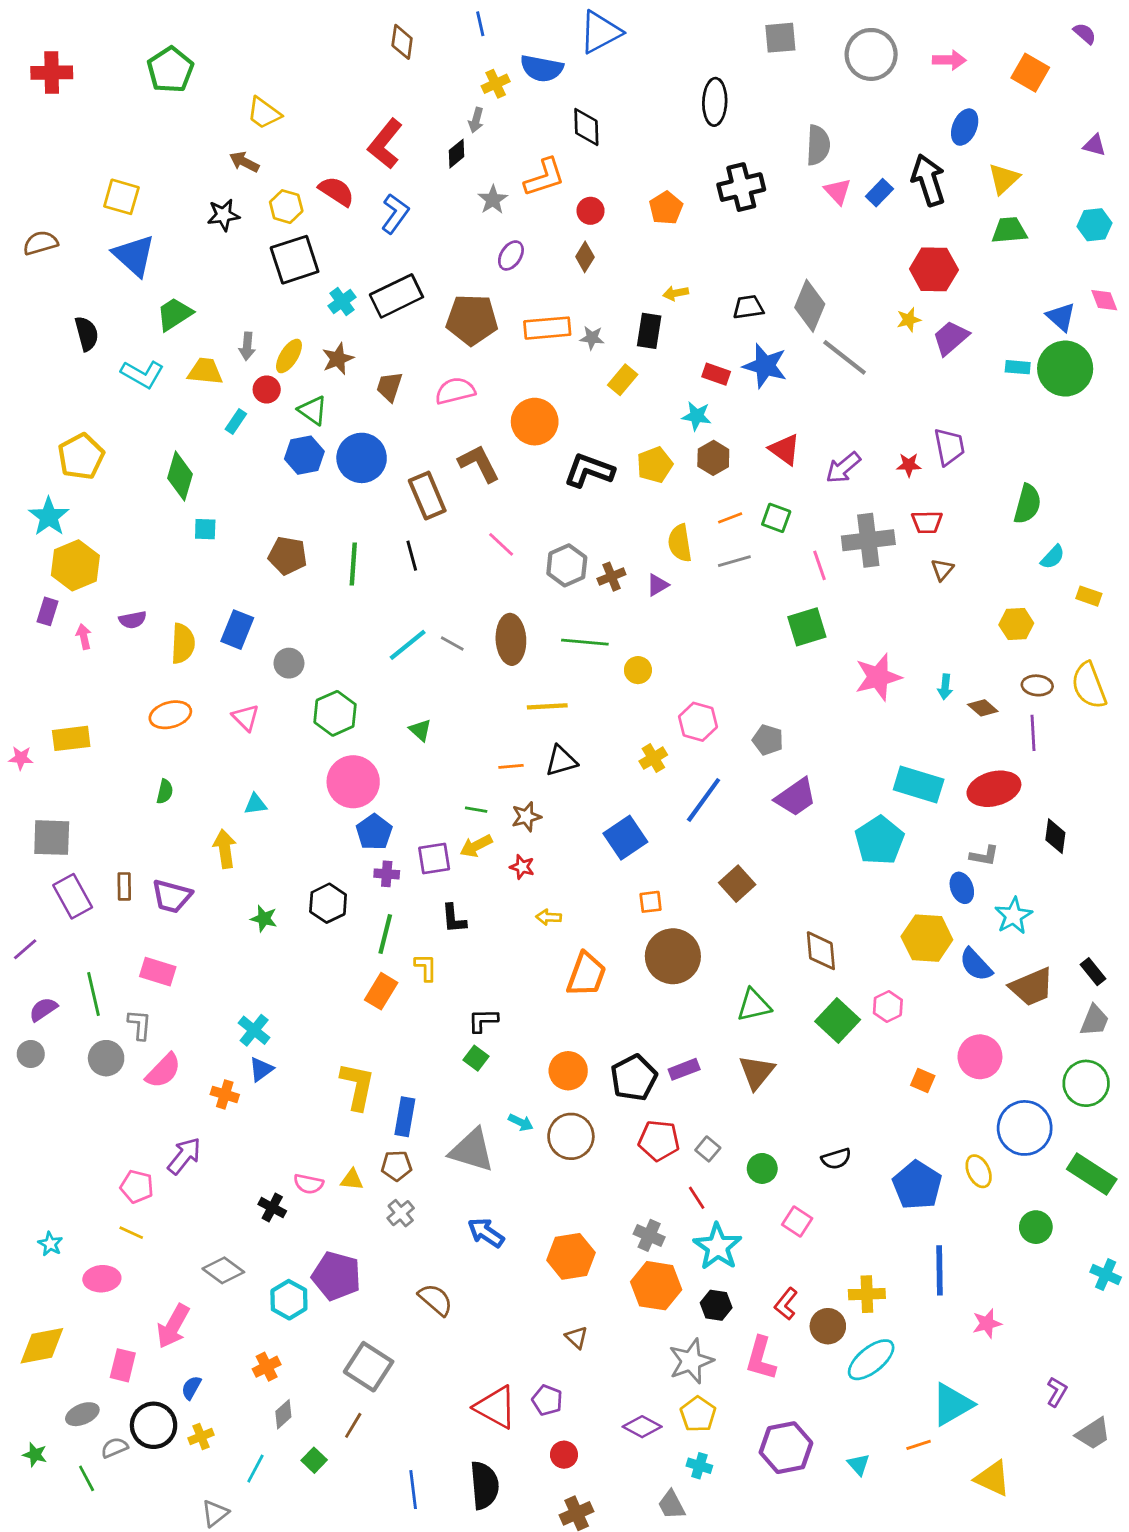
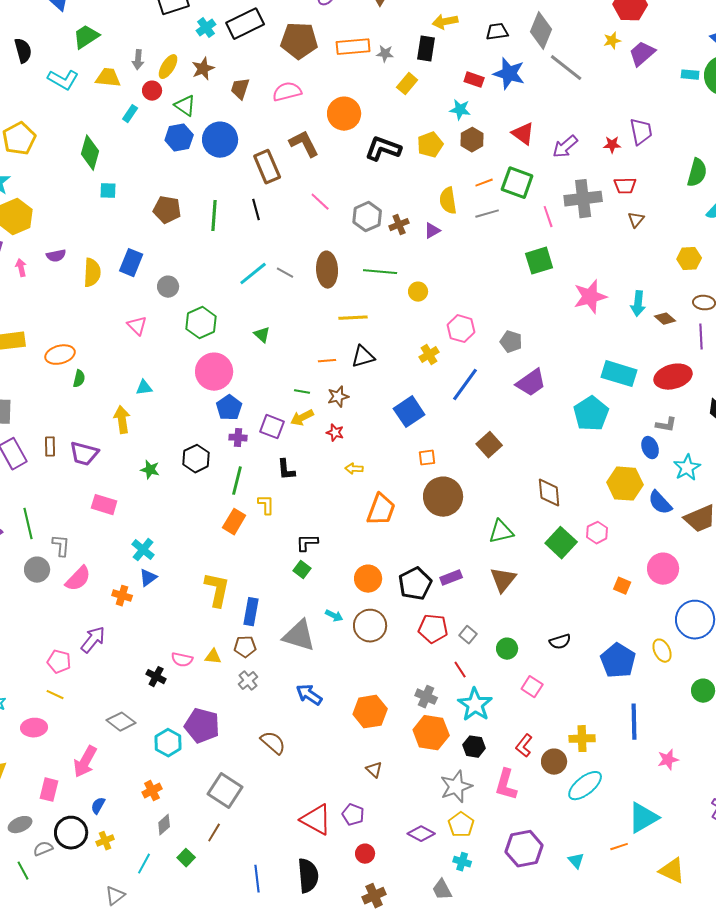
yellow arrow: (676, 293) -> (445, 22), size x1.4
green square: (776, 518) -> (517, 183), size x1.5
cyan arrow: (945, 687) -> (638, 304), size x1.4
orange ellipse: (170, 715) -> (60, 355), moved
purple square: (434, 859) -> (272, 427), turned 30
pink rectangle: (158, 972) -> (104, 505), moved

